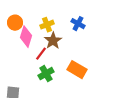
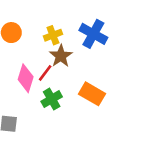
blue cross: (78, 24) -> (93, 34), size x1.5
pink diamond: (26, 37) -> (26, 78), moved

